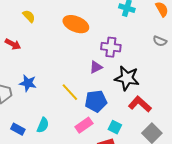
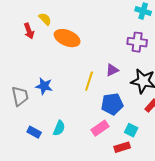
orange ellipse: (76, 24) -> (67, 38), moved
red arrow: (13, 44) -> (29, 31), moved, turned 42
purple cross: (111, 47) -> (137, 42), moved
yellow line: (70, 92) -> (89, 81), moved, turned 60

